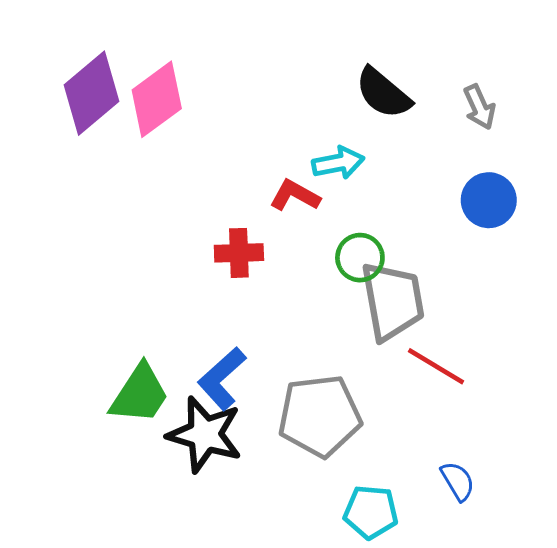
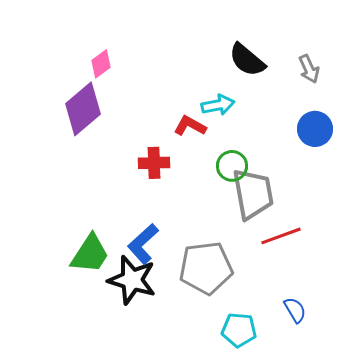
purple diamond: (92, 93) -> (83, 109), moved
pink diamond: (157, 99) -> (101, 64), size x0.6
red line: (436, 366) -> (281, 236), turned -51

